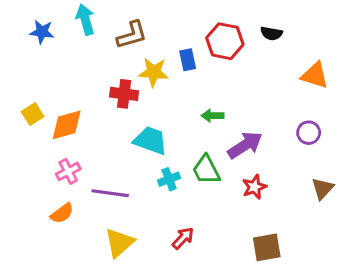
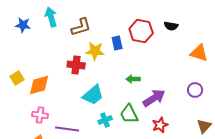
cyan trapezoid: (150, 140) -> (93, 95), turned 120
pink cross: (68, 171) -> (40, 115), turned 35

